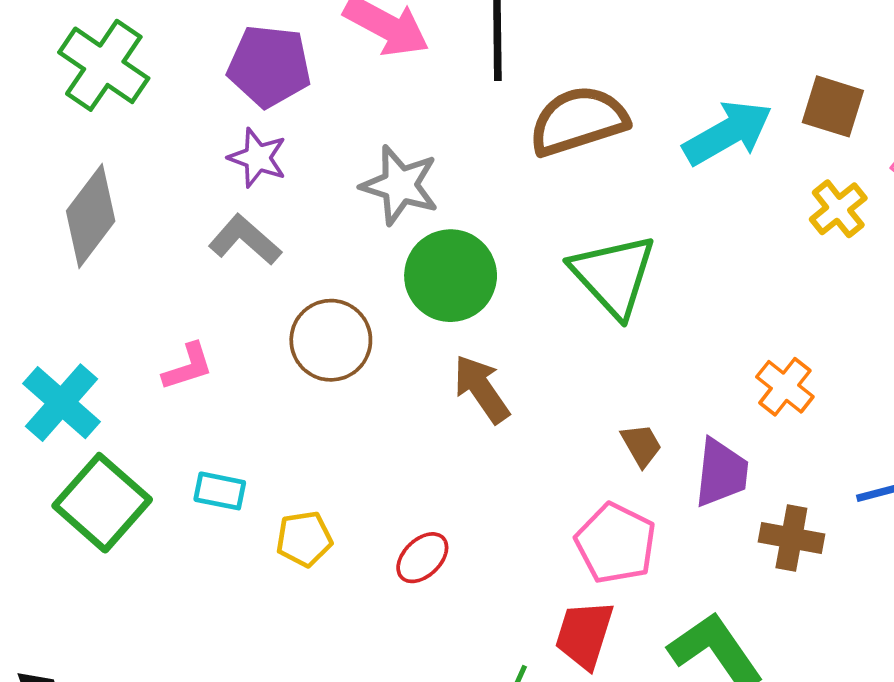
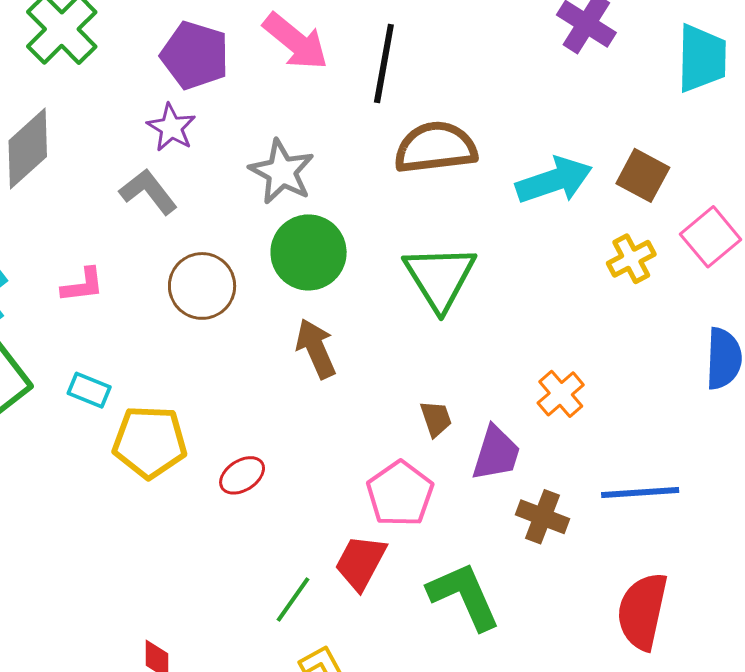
yellow pentagon: (304, 539) -> (150, 442), size x1.6

